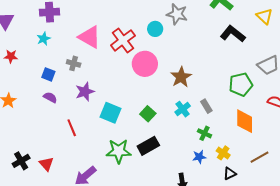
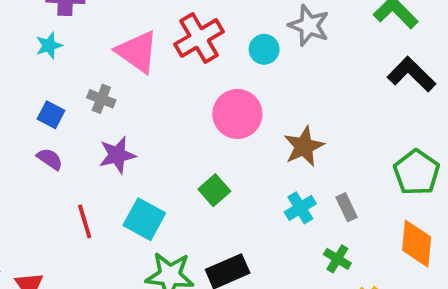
red cross: (123, 40) -> (199, 38), moved
green pentagon: (241, 84) -> (417, 172), turned -30
cyan square: (111, 113) -> (144, 219), moved
green square: (148, 114) -> (214, 190), moved

